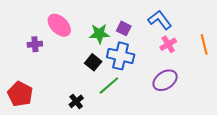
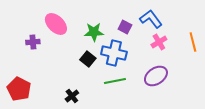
purple square: (124, 28) -> (125, 27), moved
green line: (109, 86) -> (115, 81), moved, turned 30

